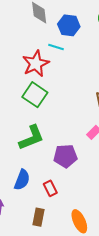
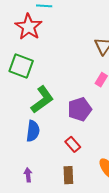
green square: (35, 95) -> (21, 66), moved
blue semicircle: (22, 180) -> (33, 131), moved

